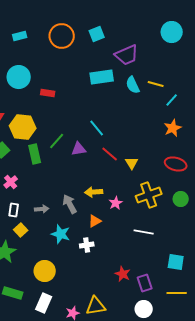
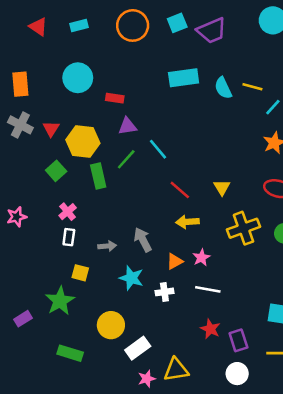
purple trapezoid: (127, 55) -> (212, 31), moved
cyan line: (97, 128) -> (158, 149), moved
purple triangle: (79, 149) -> (128, 126), moved
red line: (110, 154) -> (180, 190), moved
yellow arrow: (94, 192) -> (187, 222), moved
pink star: (116, 203) -> (201, 258), moved
white rectangle: (14, 210) -> (69, 237), moved
yellow square: (21, 230) -> (80, 273), turned -32
white line: (144, 232) -> (208, 289), moved
white rectangle: (44, 303) -> (138, 348), moved, turned 30

